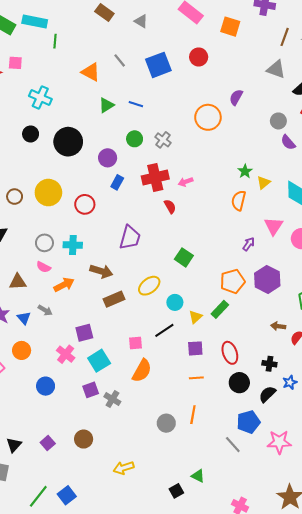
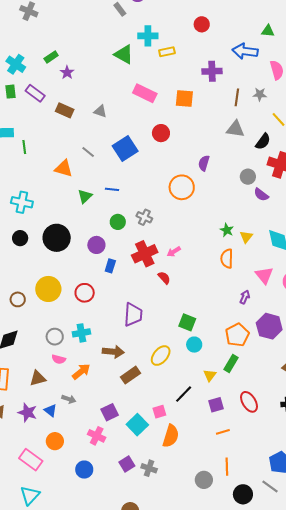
cyan circle: (175, 302) -> (194, 345), moved
cyan square: (99, 361) -> (137, 425), moved
black circle: (239, 383) -> (243, 494), moved

